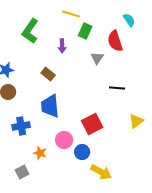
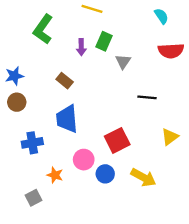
green rectangle: (85, 31) -> (104, 41), moved
red semicircle: (115, 41) -> (171, 51), moved, turned -75
yellow arrow: (101, 172) -> (143, 177), moved

